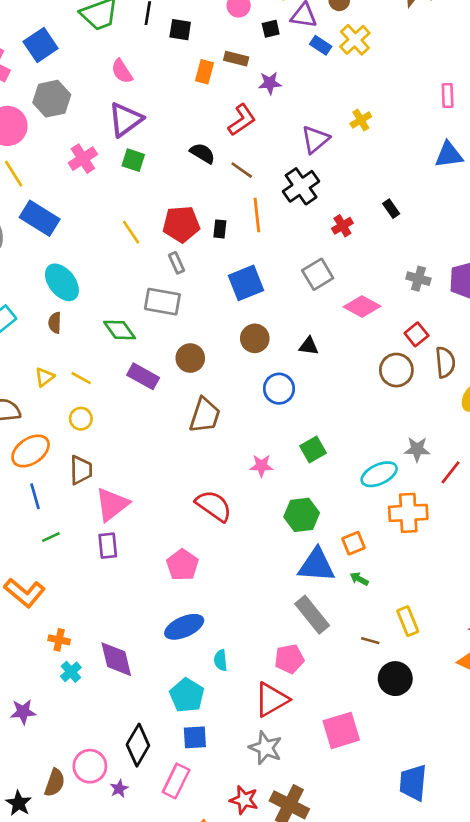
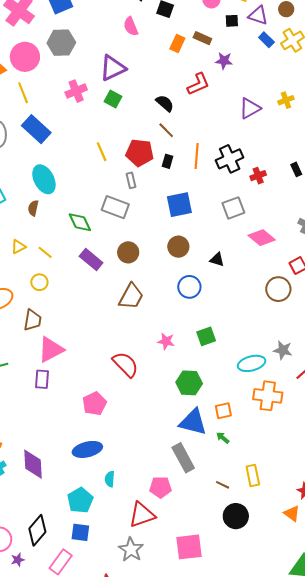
pink semicircle: (122, 71) -> (131, 26), moved
brown line: (242, 170) -> (166, 130), moved
black cross: (301, 186) -> (230, 159), moved

